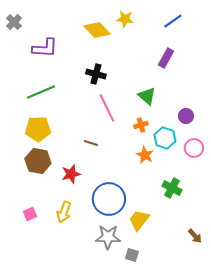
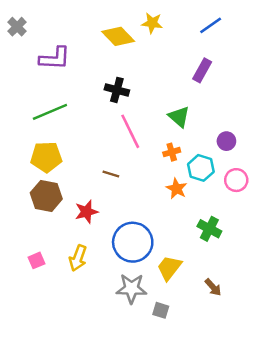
brown arrow: (195, 236) -> (213, 287), moved

